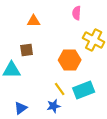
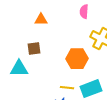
yellow line: (60, 89) -> (67, 88), turned -48

